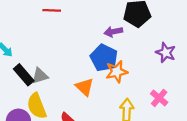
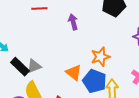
purple arrow: (113, 32) -> (73, 22), moved, turned 91
blue pentagon: (104, 58) -> (94, 81), moved

